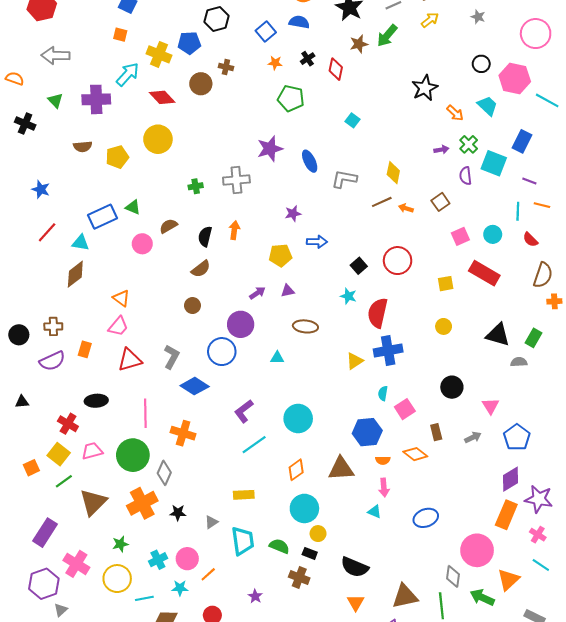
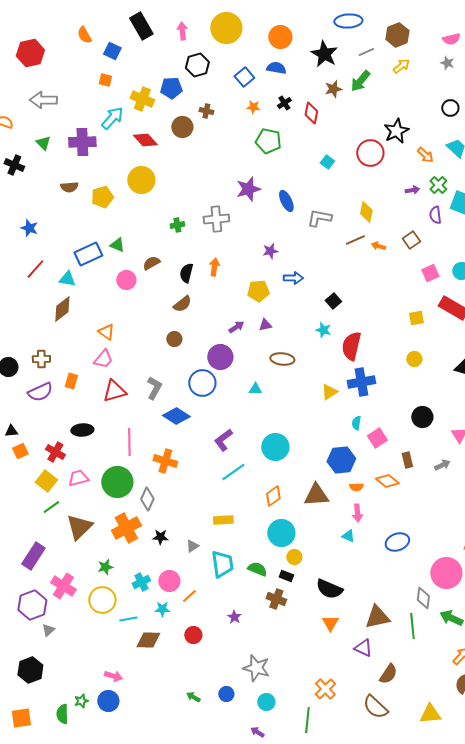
red circle: (398, 261) -> (370, 153), moved
orange square: (31, 468) -> (20, 451), moved

